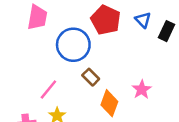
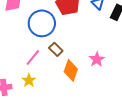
pink line: (48, 89) -> (33, 57), moved

